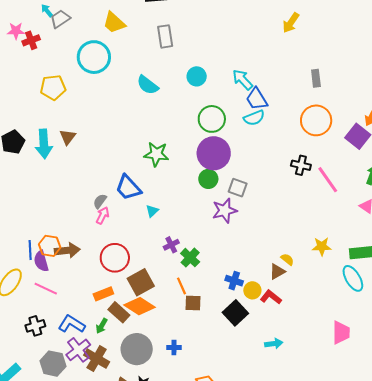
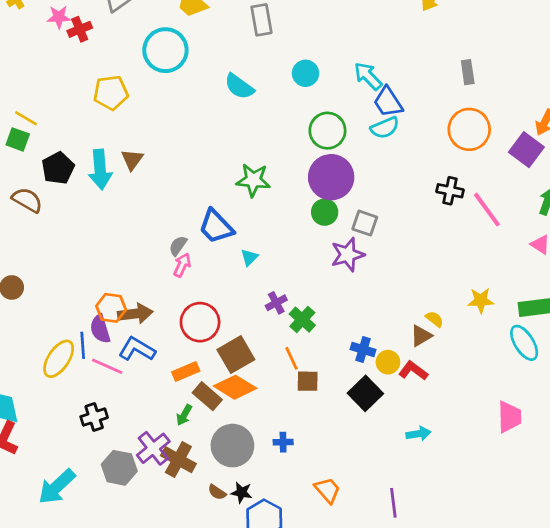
blue line: (30, 250) -> (83, 345), moved
blue L-shape: (72, 324) -> (137, 349), moved

